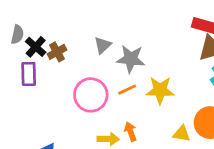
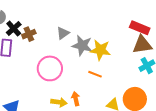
orange line: (127, 90) -> (95, 74), moved, turned 40
yellow star: (160, 90) -> (100, 50), moved

